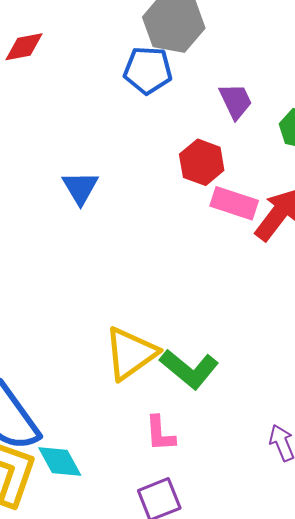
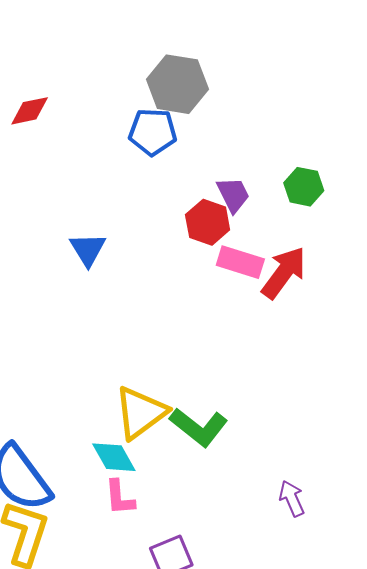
purple trapezoid: (236, 101) -> (233, 195), moved
pink L-shape: (160, 434) -> (120, 498), moved
cyan diamond: (60, 461) -> (114, 457), moved

